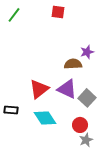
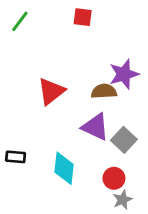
purple star: (87, 52) -> (124, 74), size x1.5
red triangle: (39, 89) -> (51, 91), moved
cyan diamond: (45, 118) -> (64, 168), turned 40

